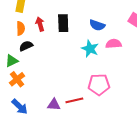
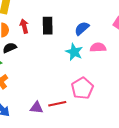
blue semicircle: (97, 25) -> (82, 28), turned 119
pink pentagon: (99, 85) -> (82, 88), turned -30

